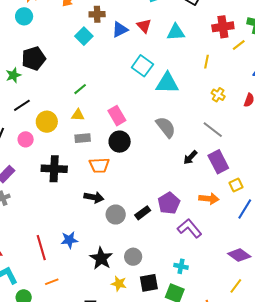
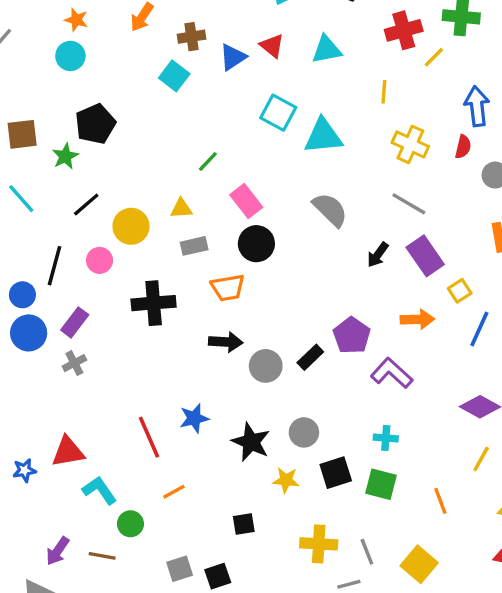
green line: (80, 89) -> (208, 161), moved
yellow cross: (218, 95) -> (410, 144), size x1.5

